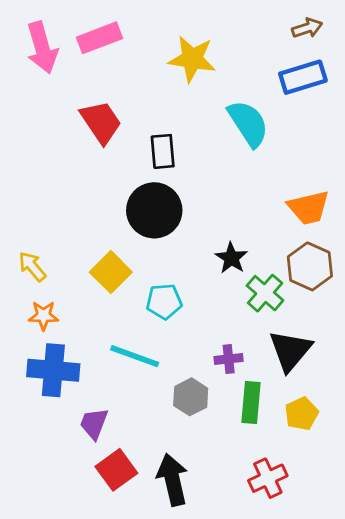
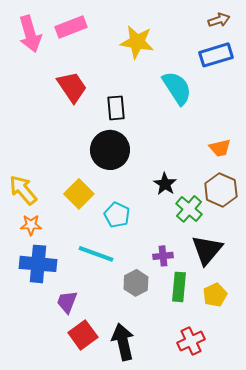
orange trapezoid: (309, 208) -> (220, 148), size x0.7
yellow arrow: (32, 266) -> (23, 190), size x1.4
cyan pentagon: (164, 301) -> (117, 215), turned 30

